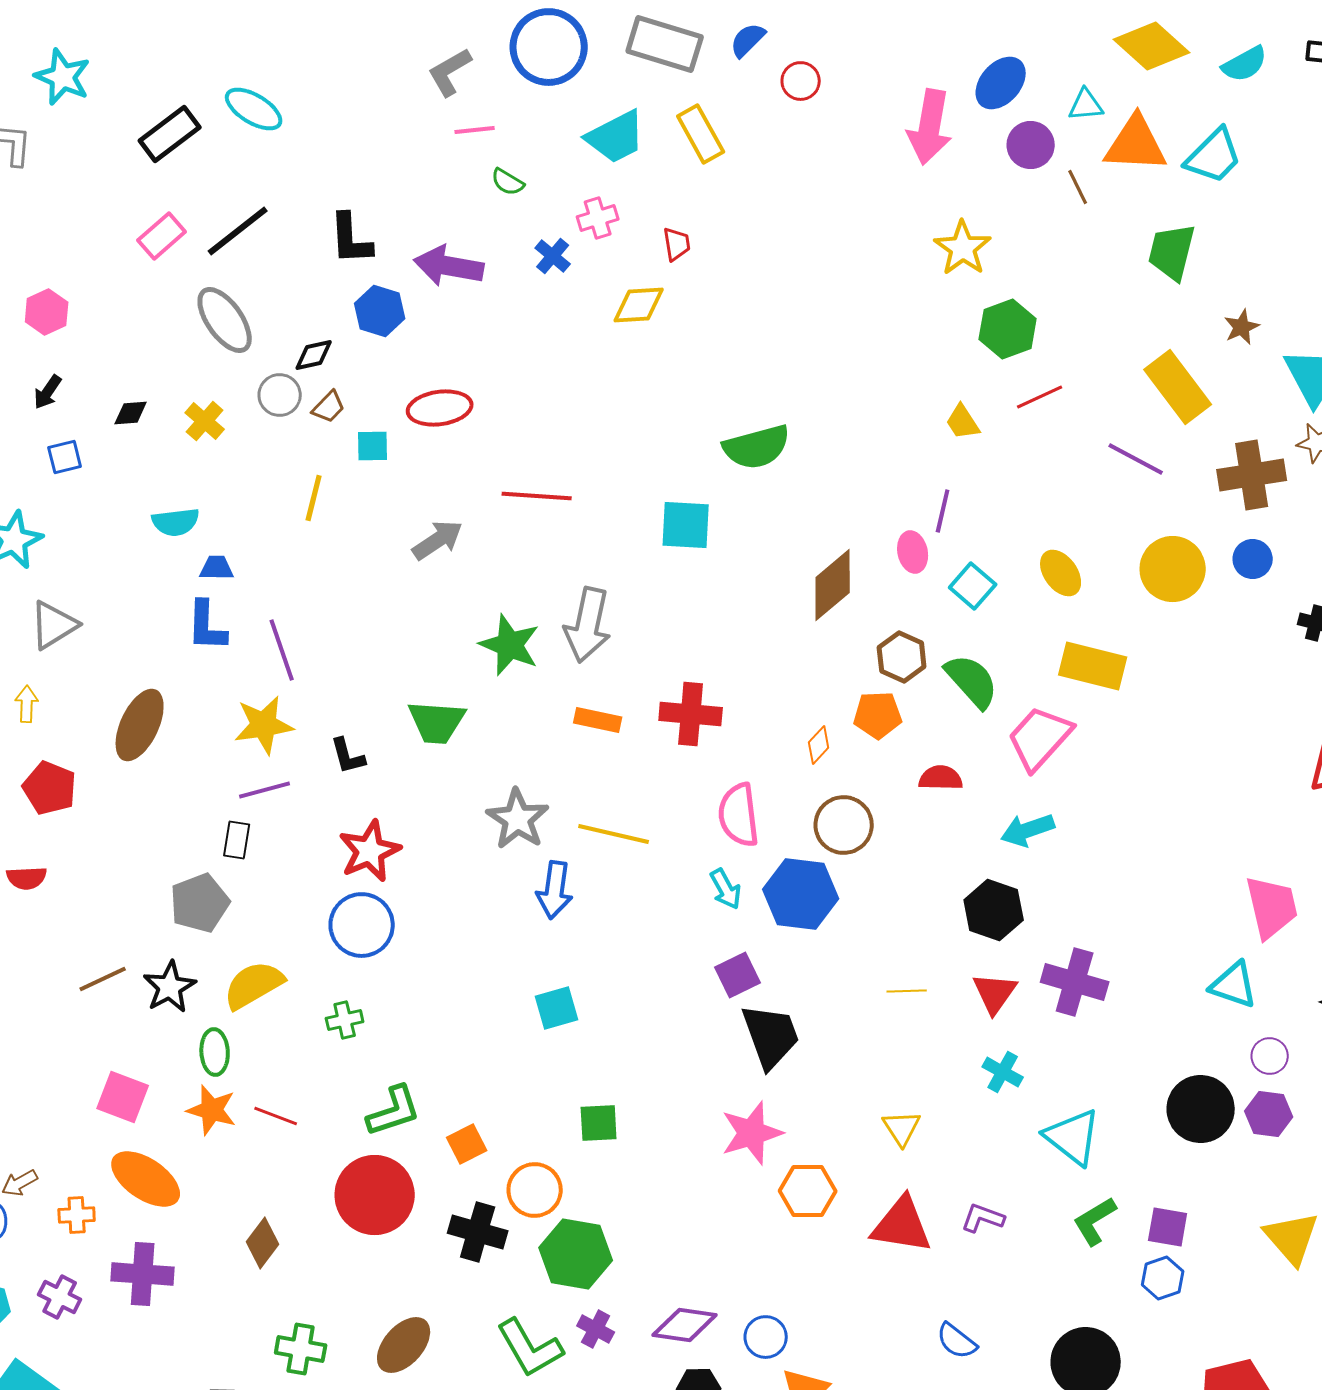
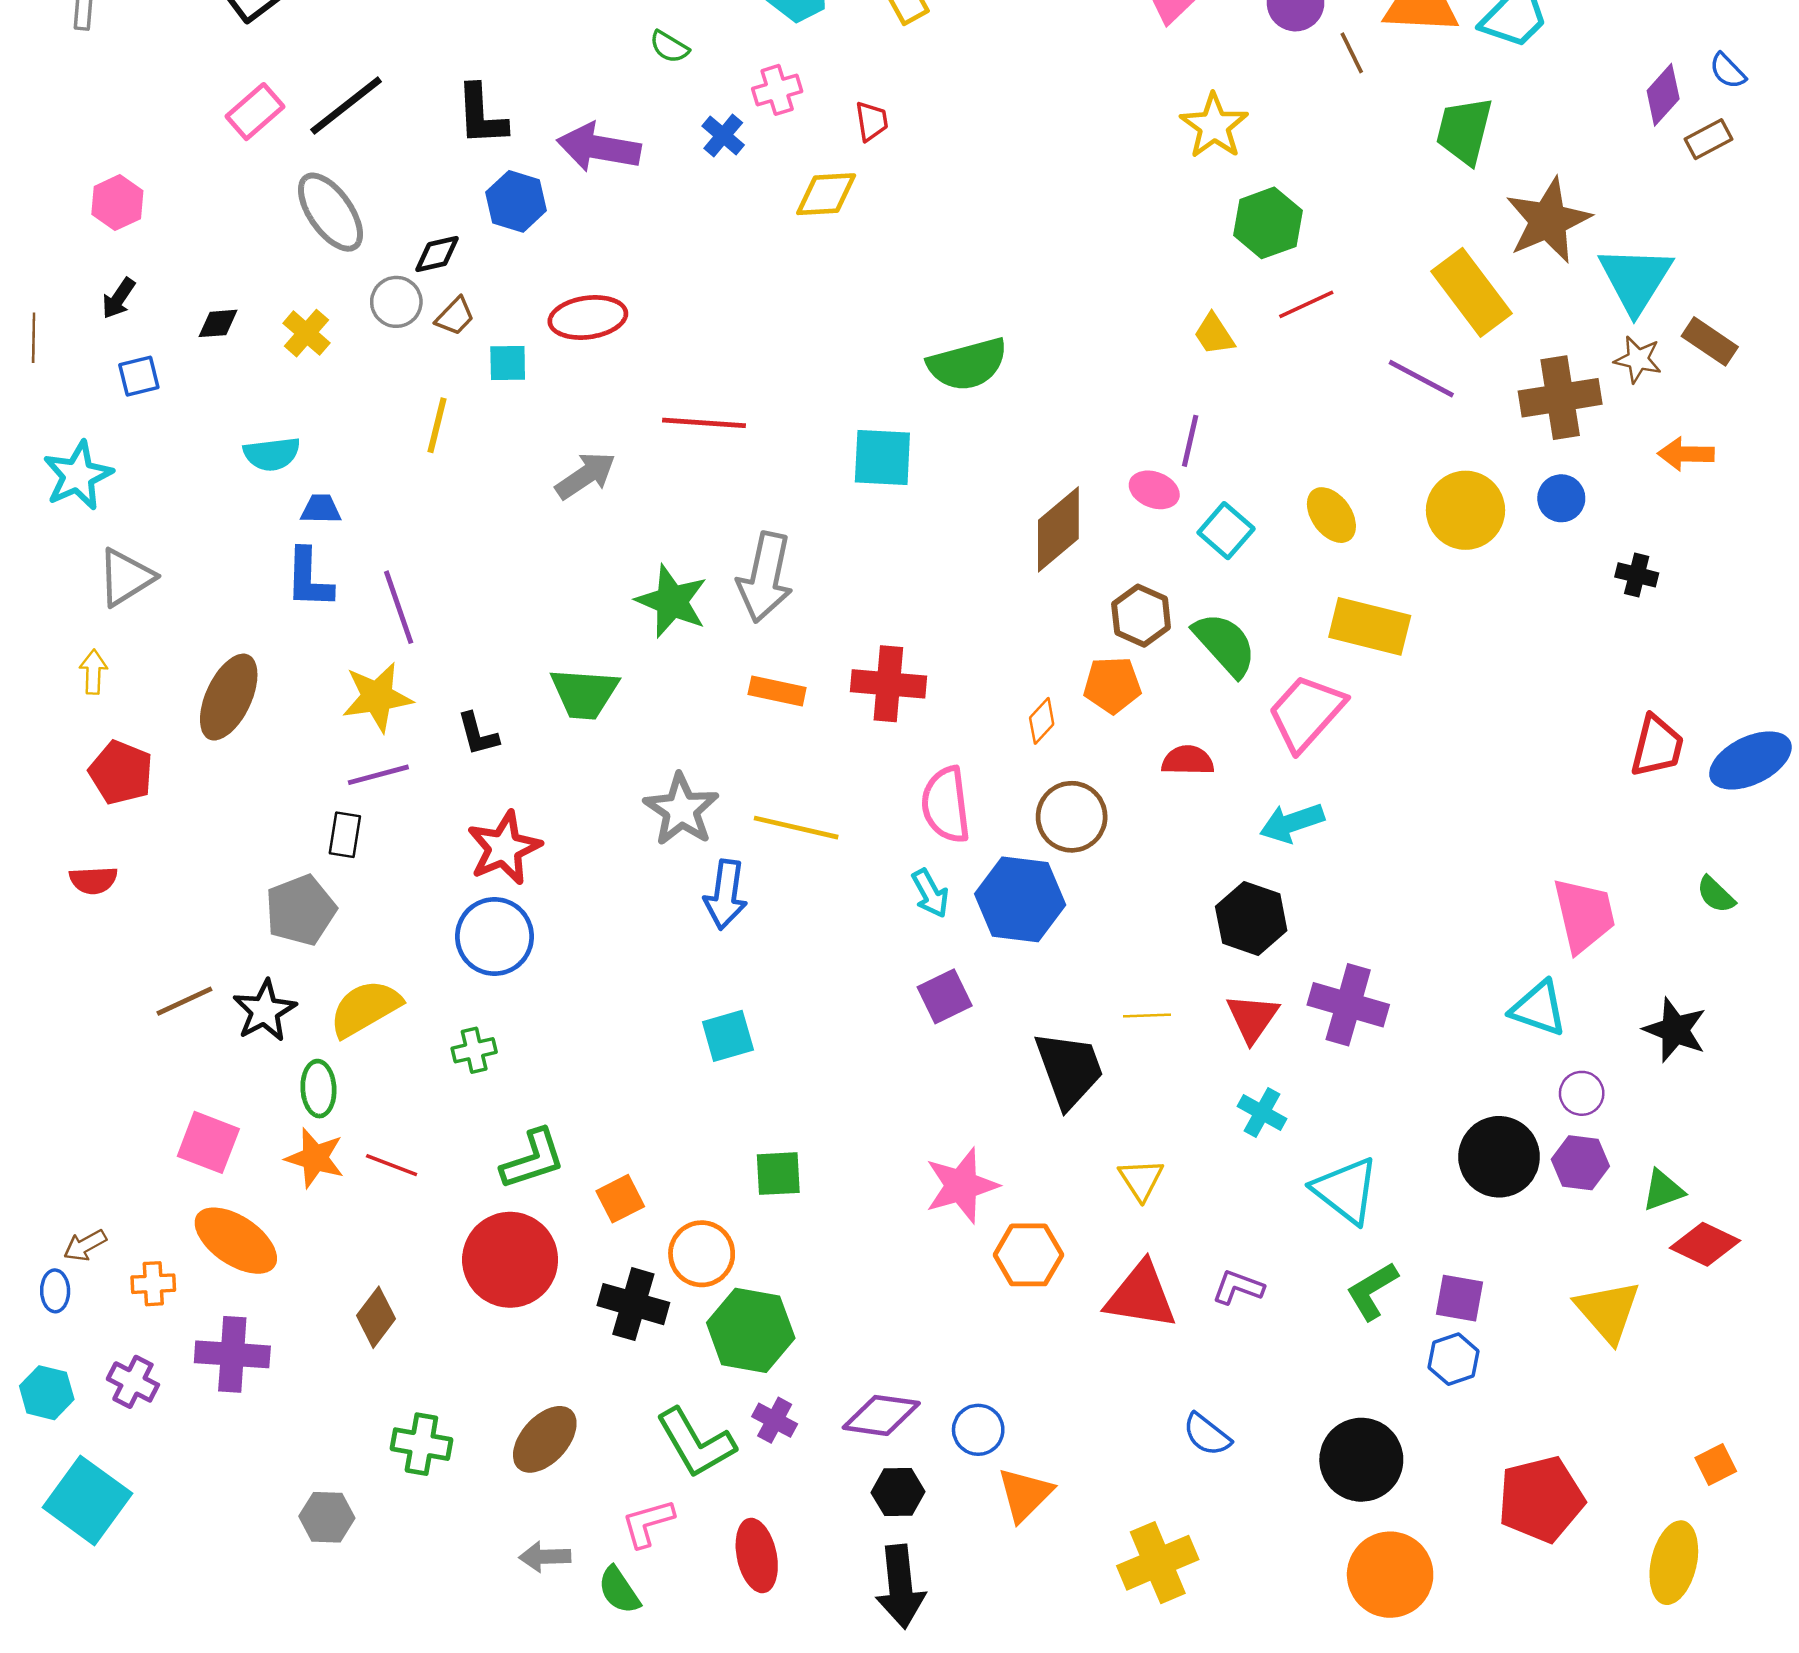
brown star: (1242, 327) -> (1548, 220), size x2.0
pink ellipse: (913, 552) -> (1154, 490), turned -57
black trapezoid: (771, 1036) -> (1069, 1069), moved

